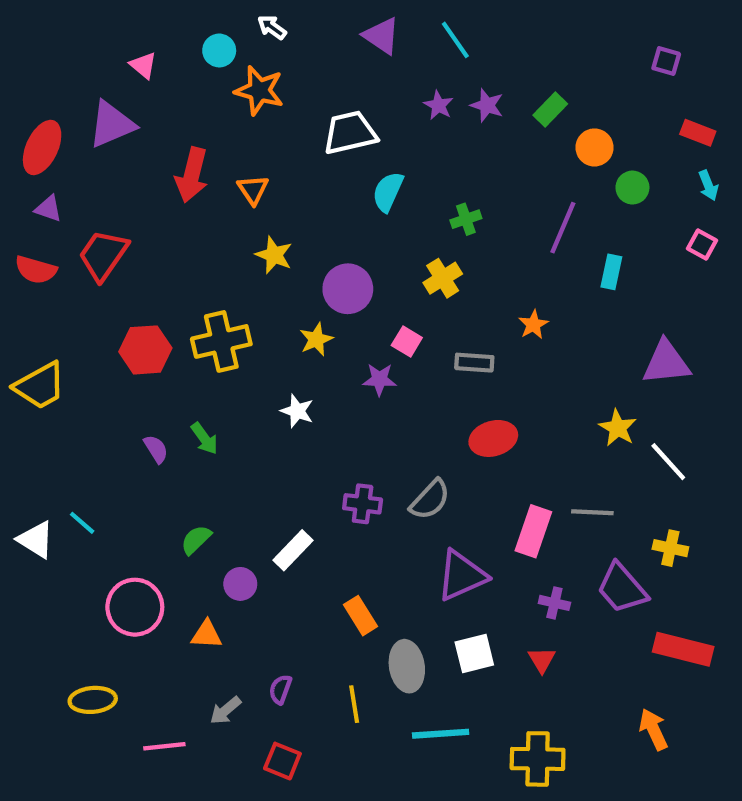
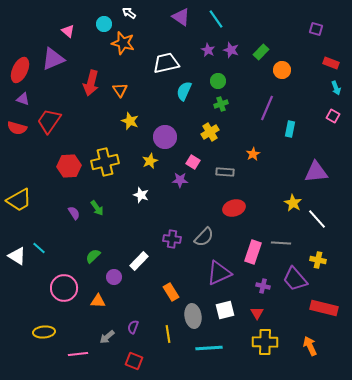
green circle: (632, 188) -> (218, 81), moved
yellow trapezoid: (40, 386) -> (19, 200), moved
yellow cross: (538, 759) -> (265, 342), moved

